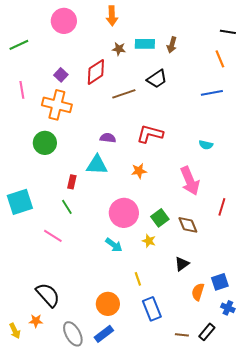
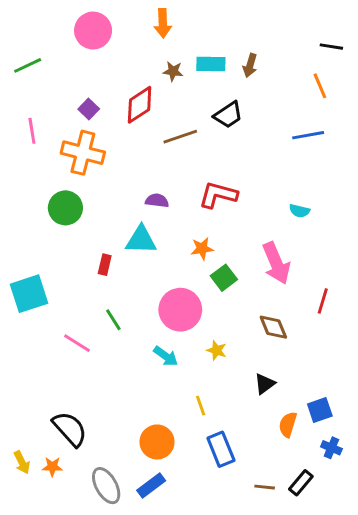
green line: (67, 207) -> (113, 320), moved
green square: (160, 218) -> (224, 278), moved
yellow arrow: (15, 331) -> (22, 462), moved

